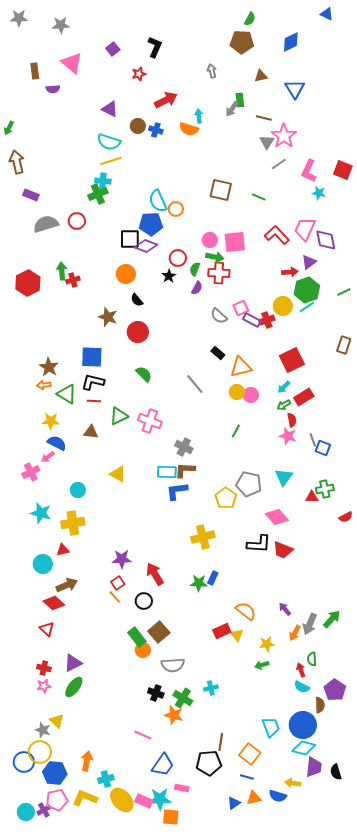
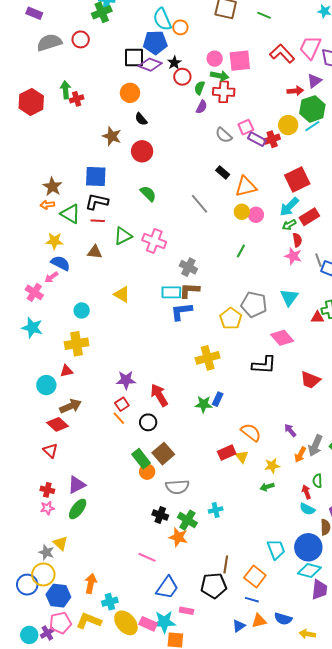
black star: (169, 276) -> (174, 63), moved
cyan arrow: (284, 387) -> (289, 207), size x1.5
pink cross: (31, 472) -> (34, 292), turned -30
cyan star: (41, 513) -> (32, 328), moved
red trapezoid: (283, 550) -> (310, 380), moved
yellow arrow: (293, 783) -> (307, 634), moved

